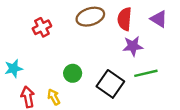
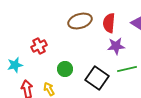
red cross: (42, 27) -> (39, 46), moved

